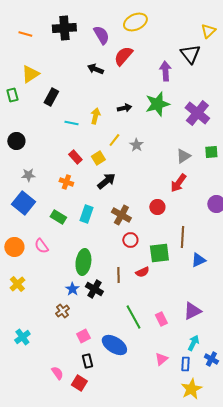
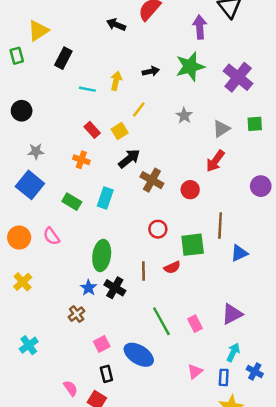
gray star: (136, 145) -> (184, 116), moved
brown cross: (121, 215) -> (152, 180), moved

